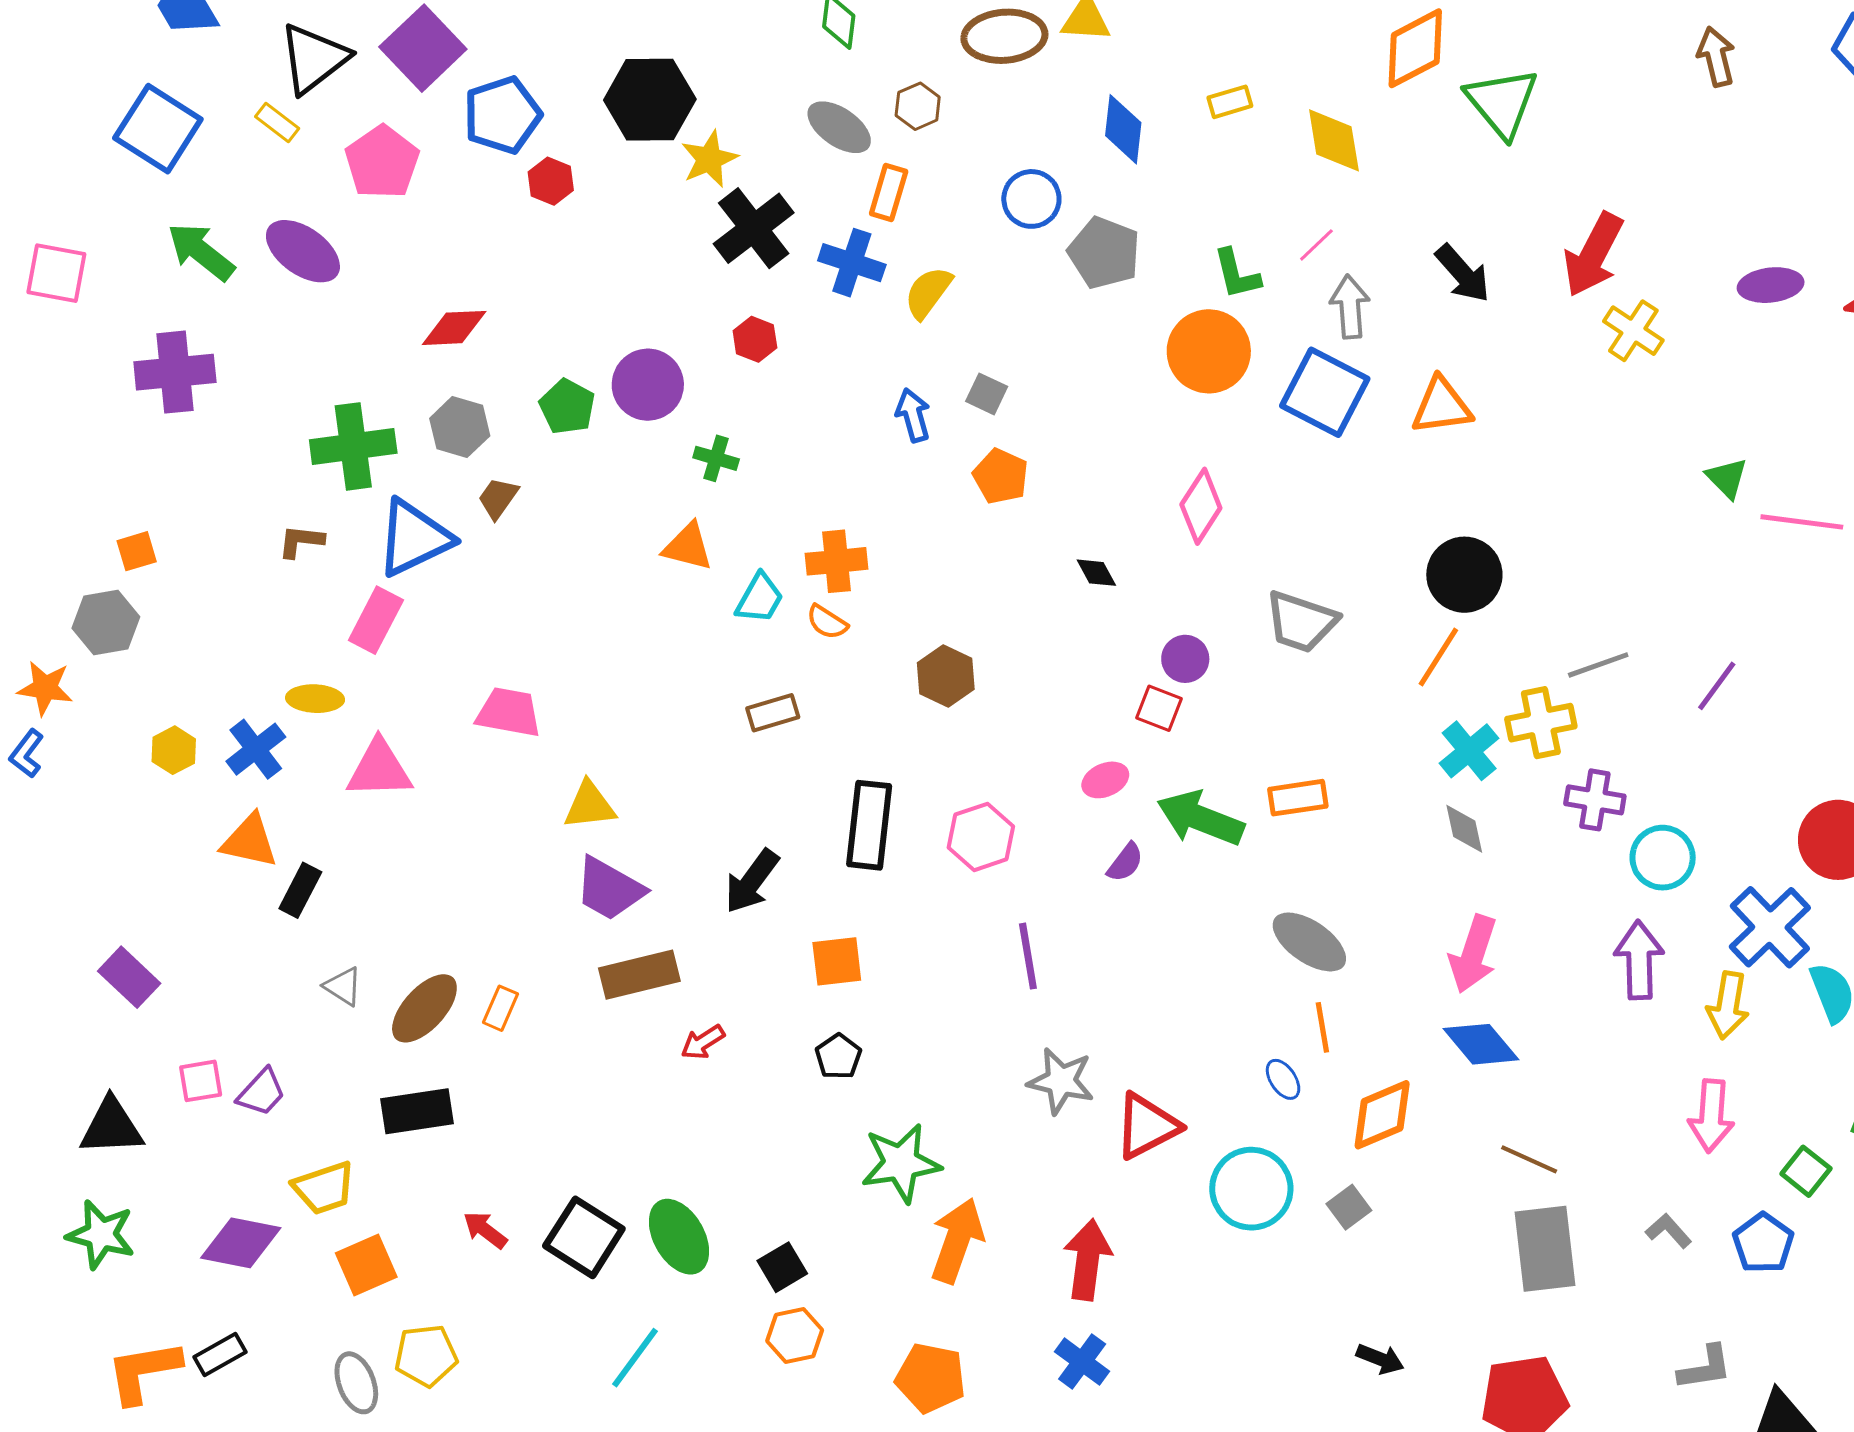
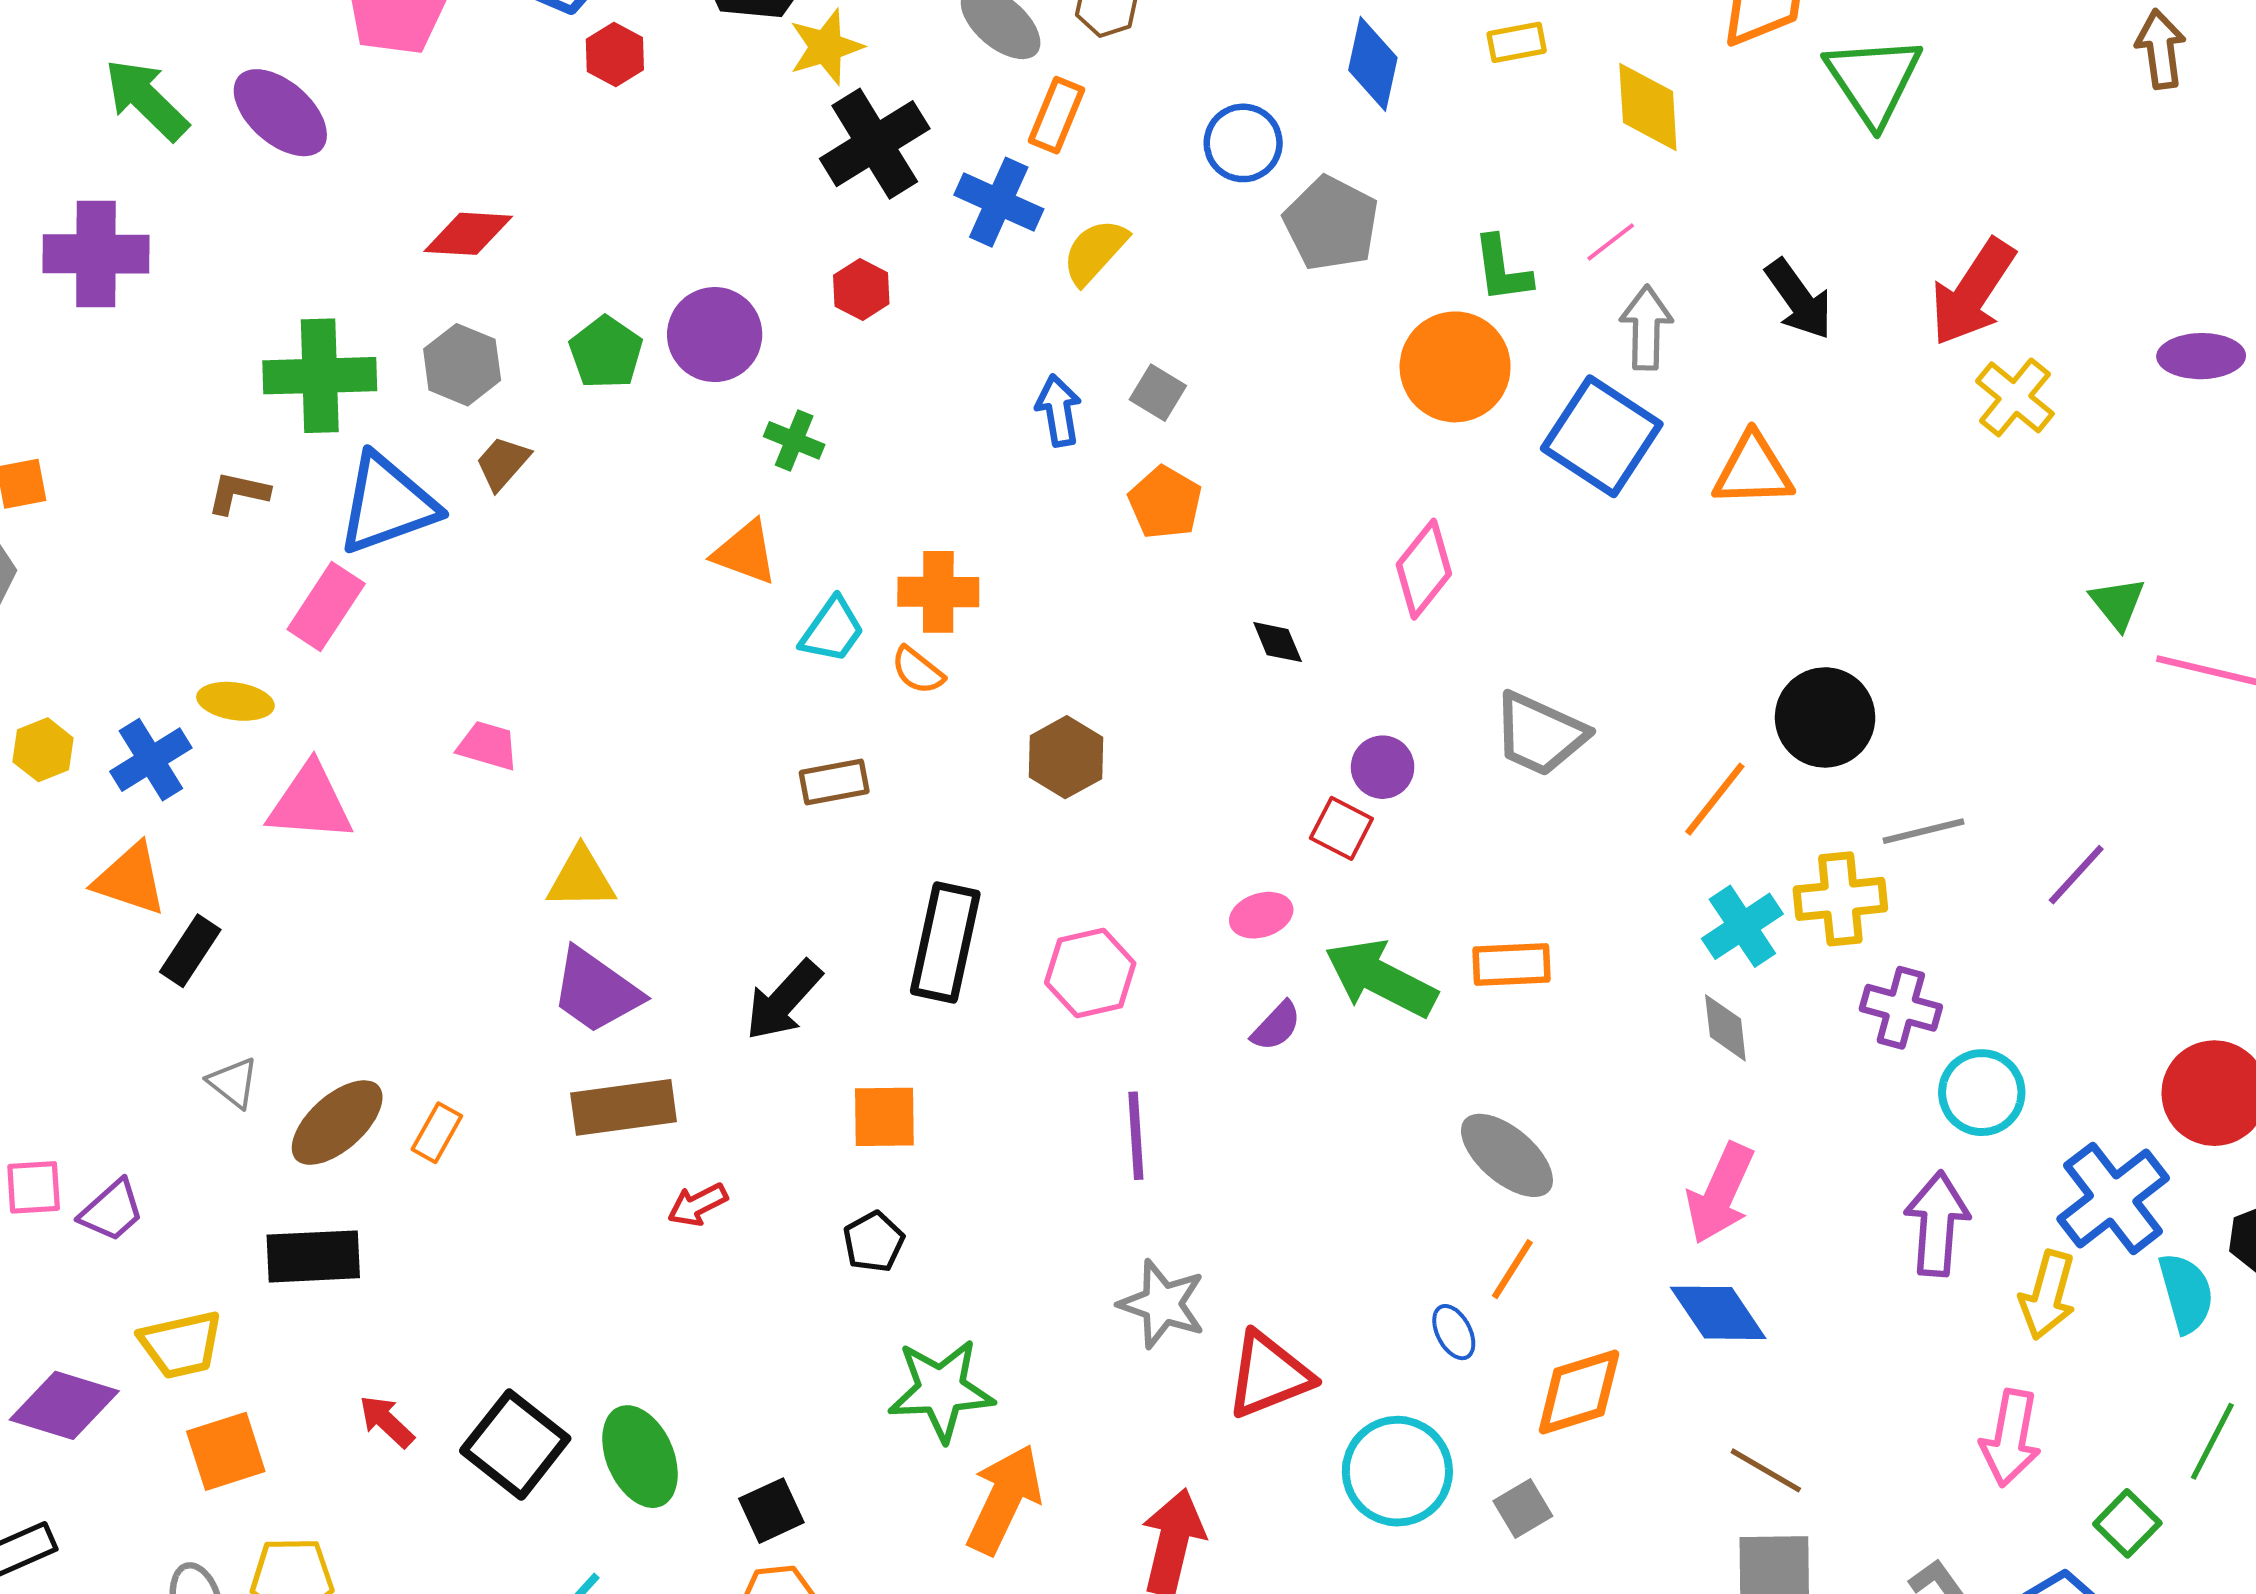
black circle: (1464, 575) -> (1825, 717), moved
pink trapezoid: (509, 712) -> (488, 746), size x0.7
orange line: (1322, 1027) -> (1512, 1269), turned 36

